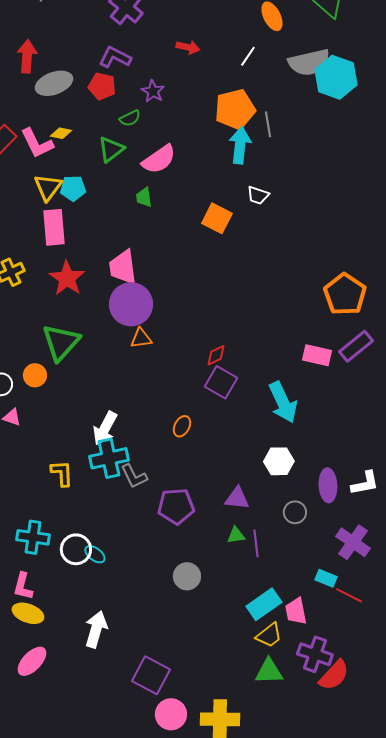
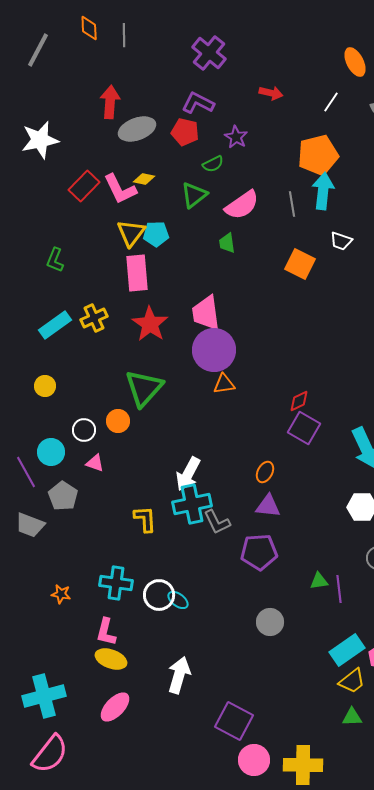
gray line: (268, 124) -> (292, 204), moved
purple triangle: (237, 498) -> (268, 506), moved
green triangle: (269, 671) -> (352, 717), size x0.7

